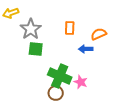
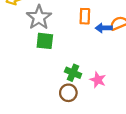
blue arrow: (86, 49) -> (104, 28), moved
green cross: (60, 76) -> (73, 73), size x0.6

